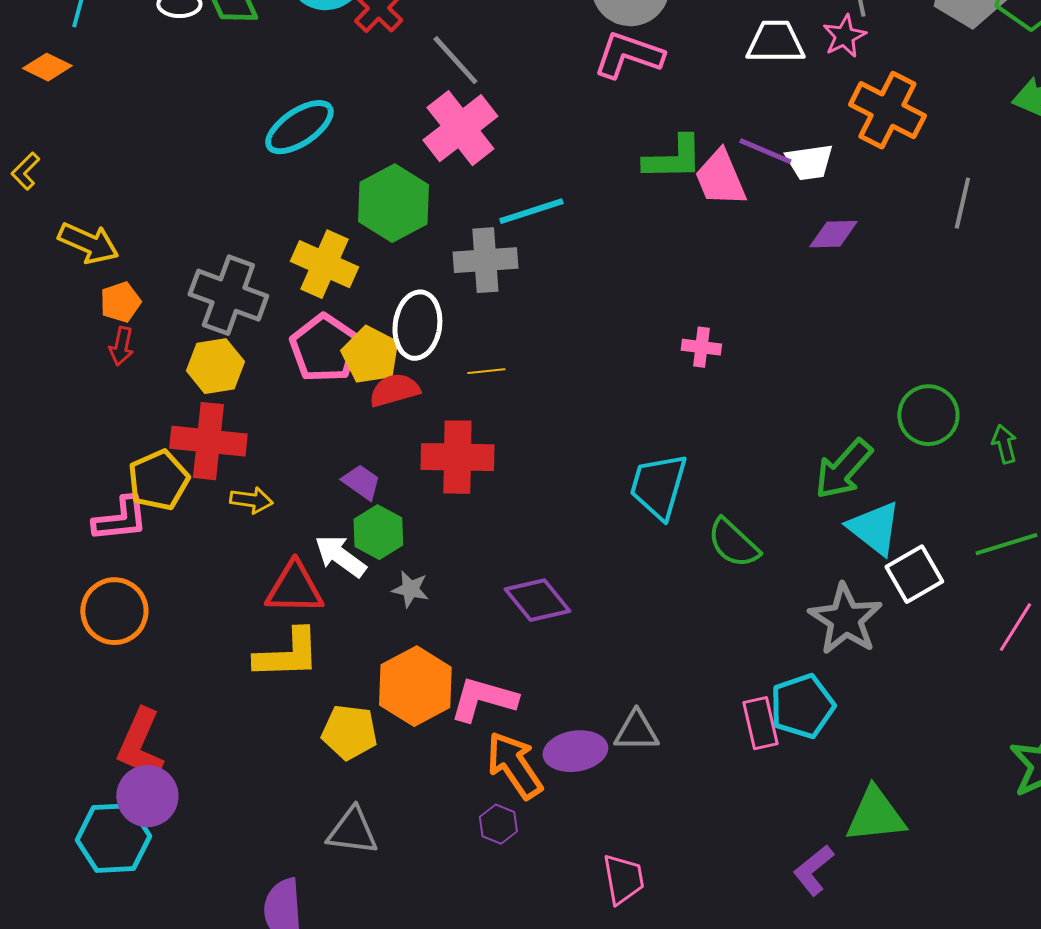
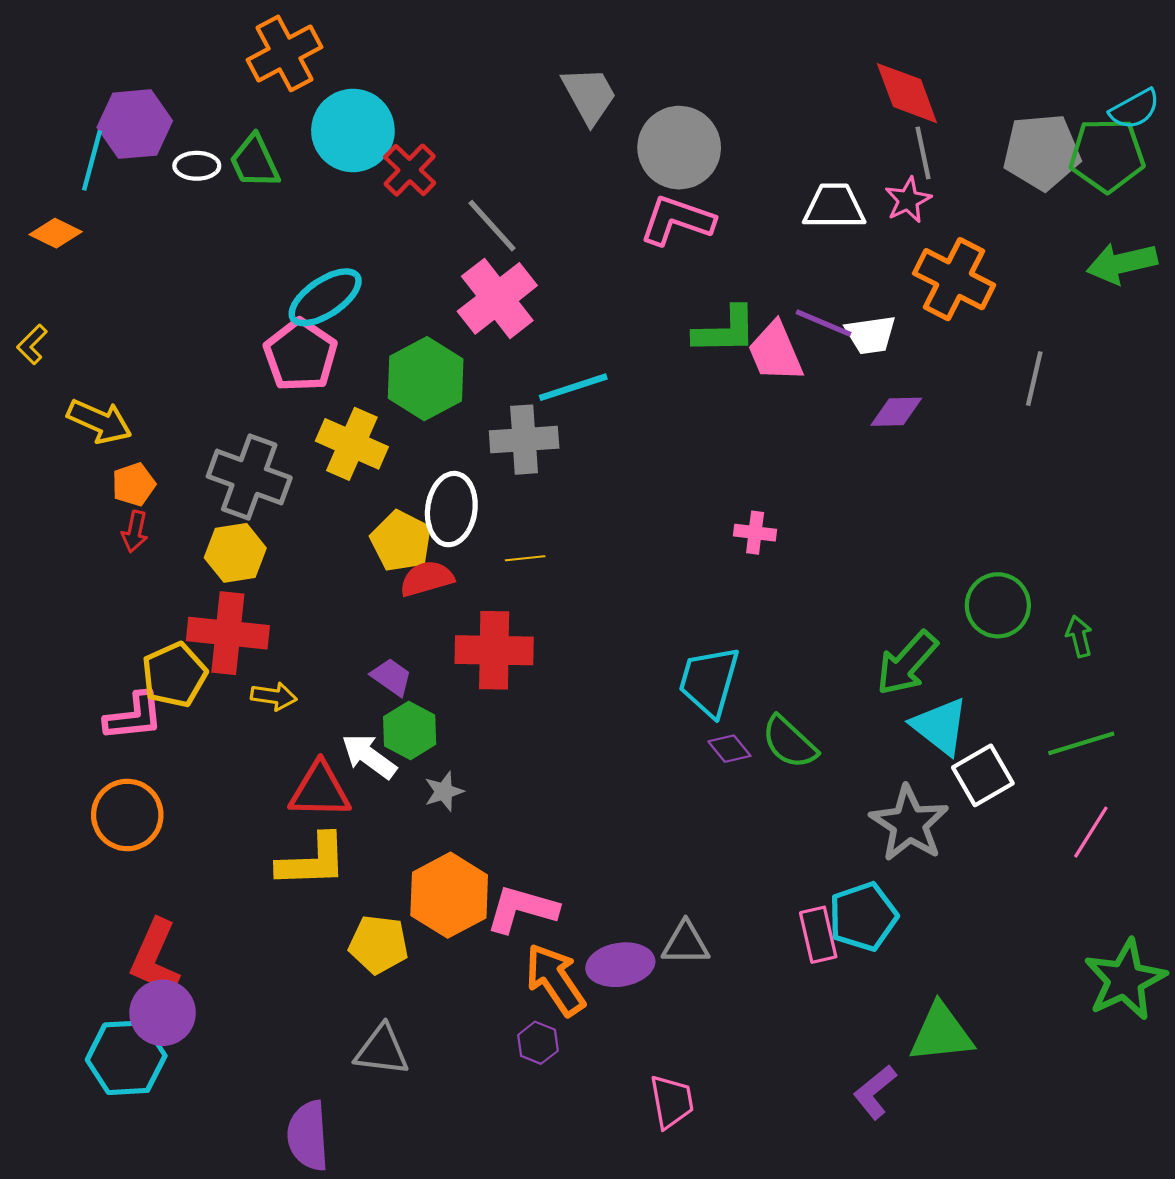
pink pentagon: (324, 348) -> (301, 355), moved
gray star: (410, 589) -> (444, 791), turned -30
purple diamond: (537, 600) -> (729, 749), moved, size x0.6

